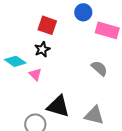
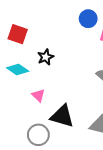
red square: (47, 25) -> (18, 34), moved
pink triangle: (35, 74) -> (38, 95), moved

